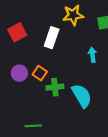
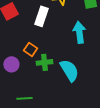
cyan arrow: (92, 55) -> (79, 32), size x1.5
purple circle: (19, 73) -> (11, 64), moved

